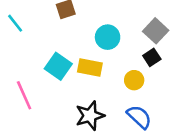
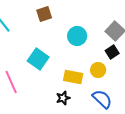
yellow rectangle: (90, 67) -> (73, 77), moved
black star: (90, 116) -> (63, 98), size x0.6

